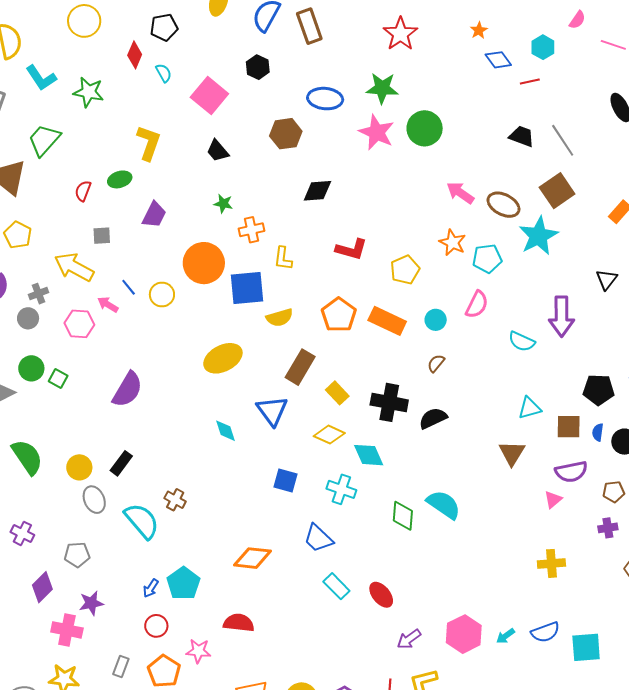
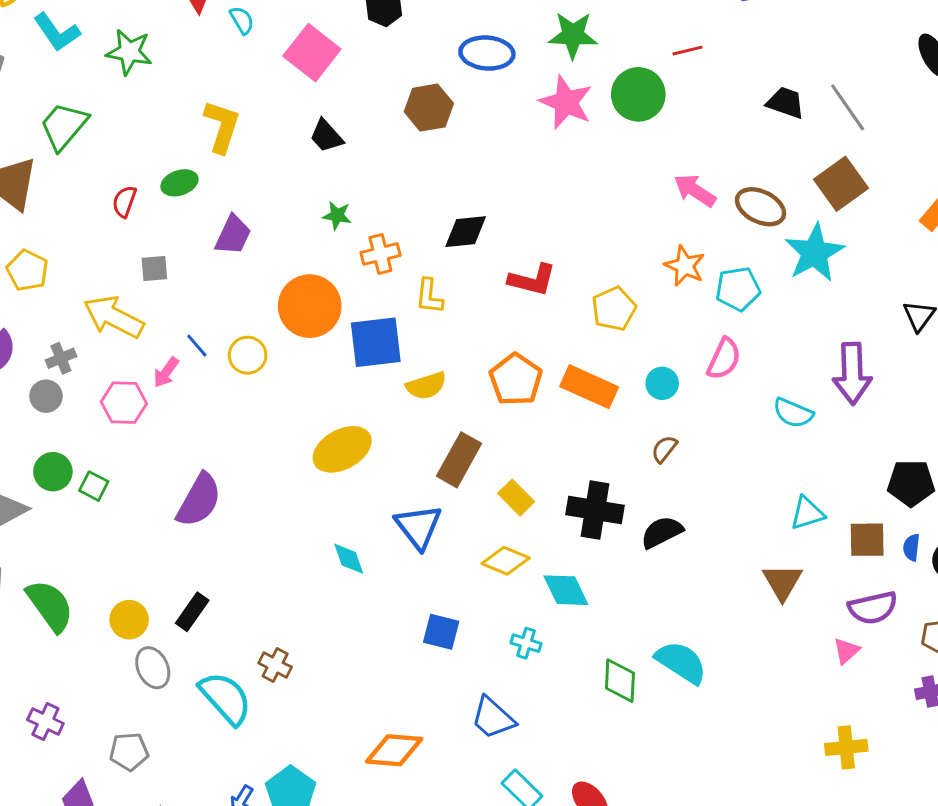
red line: (530, 81) -> (688, 51), moved
black diamond: (317, 191) -> (466, 232), moved
pink arrow: (108, 305) -> (166, 372), turned -85
cyan cross: (341, 489) -> (526, 643), size x0.7

